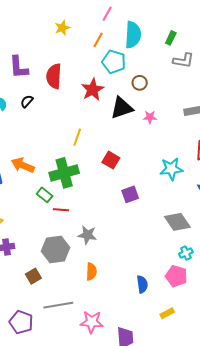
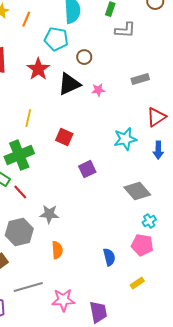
orange line: (98, 40) -> (26, 19), moved
red line: (61, 210) -> (20, 192), turned 49

